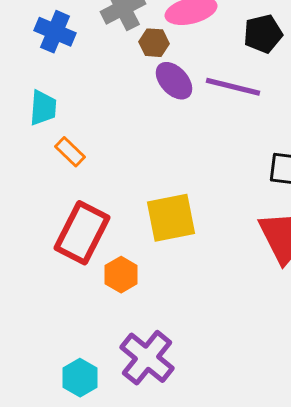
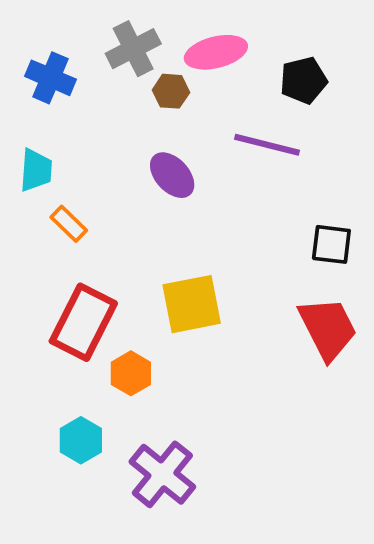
purple ellipse: (174, 81) -> (172, 175), moved
cyan hexagon: (80, 378) -> (81, 440), moved

